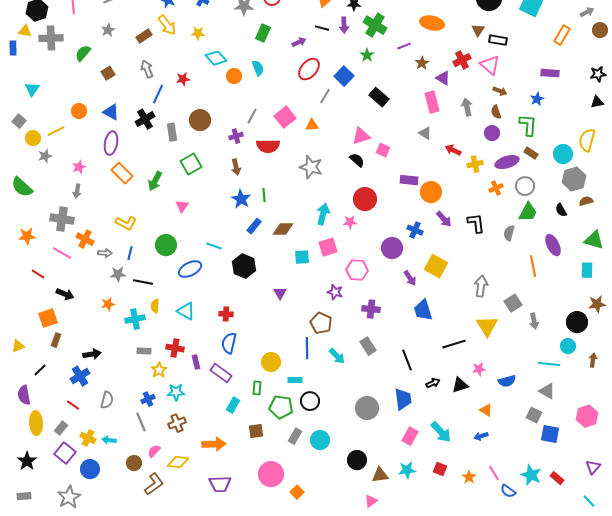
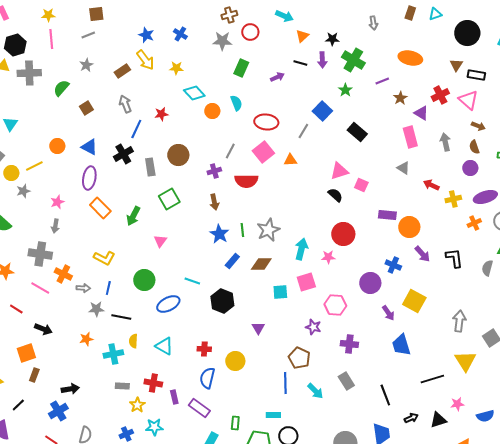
red ellipse: (309, 69) -> (266, 122), moved, turned 55
gray star: (311, 167) -> (268, 230), moved, turned 30
yellow circle: (271, 362) -> (235, 361), moved

